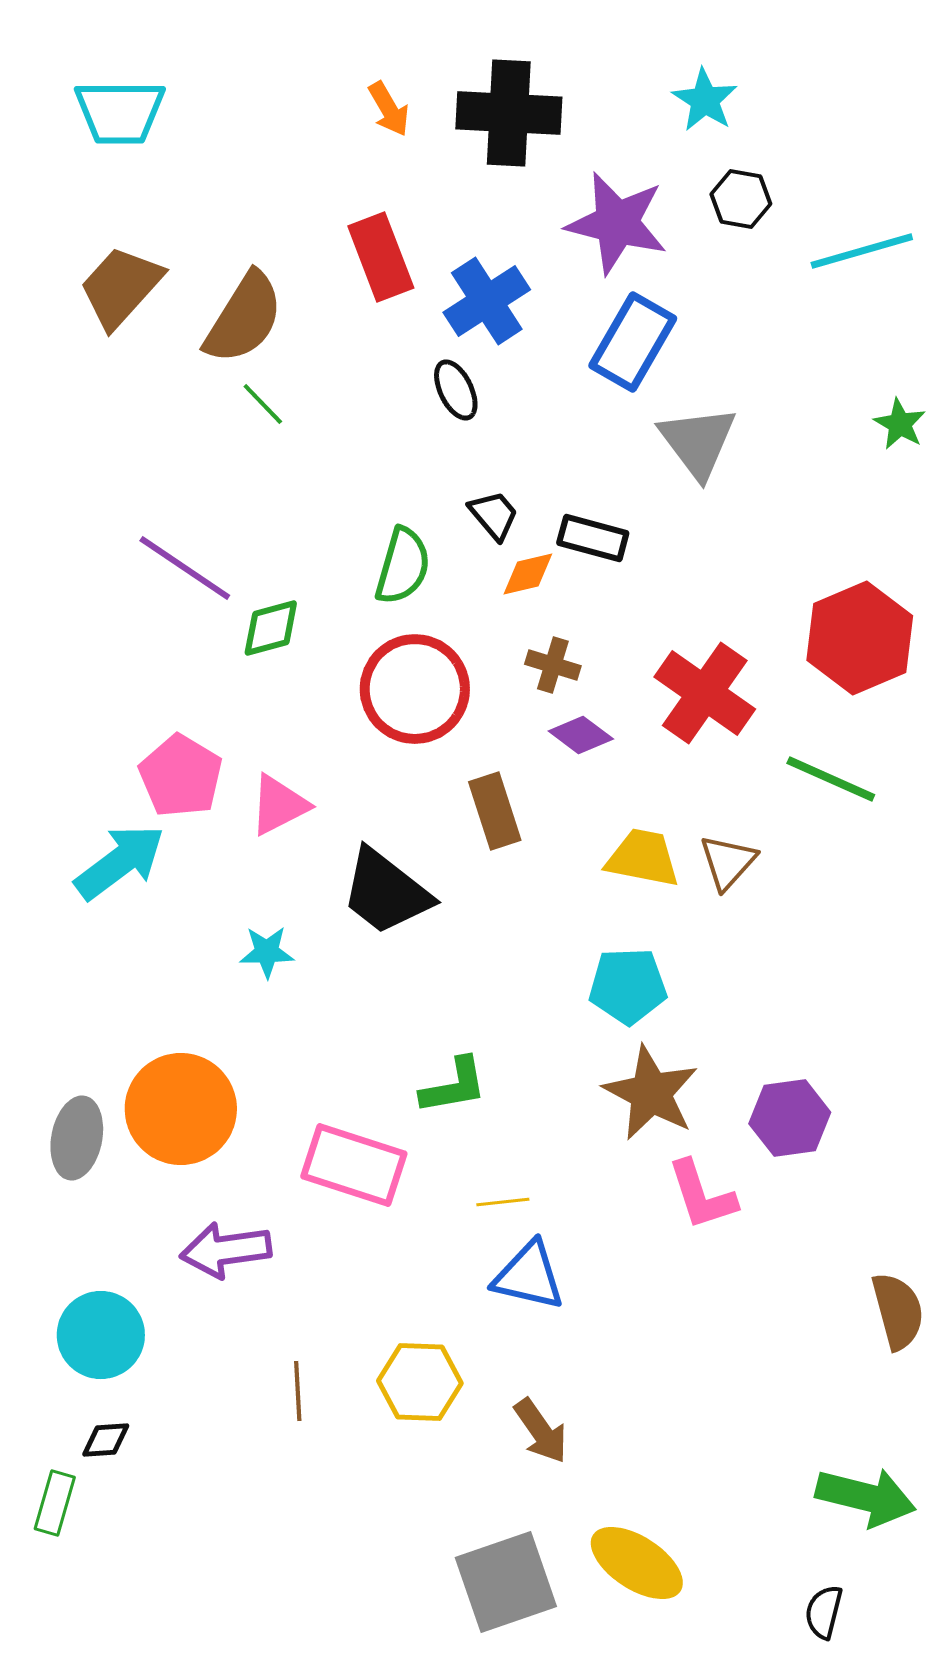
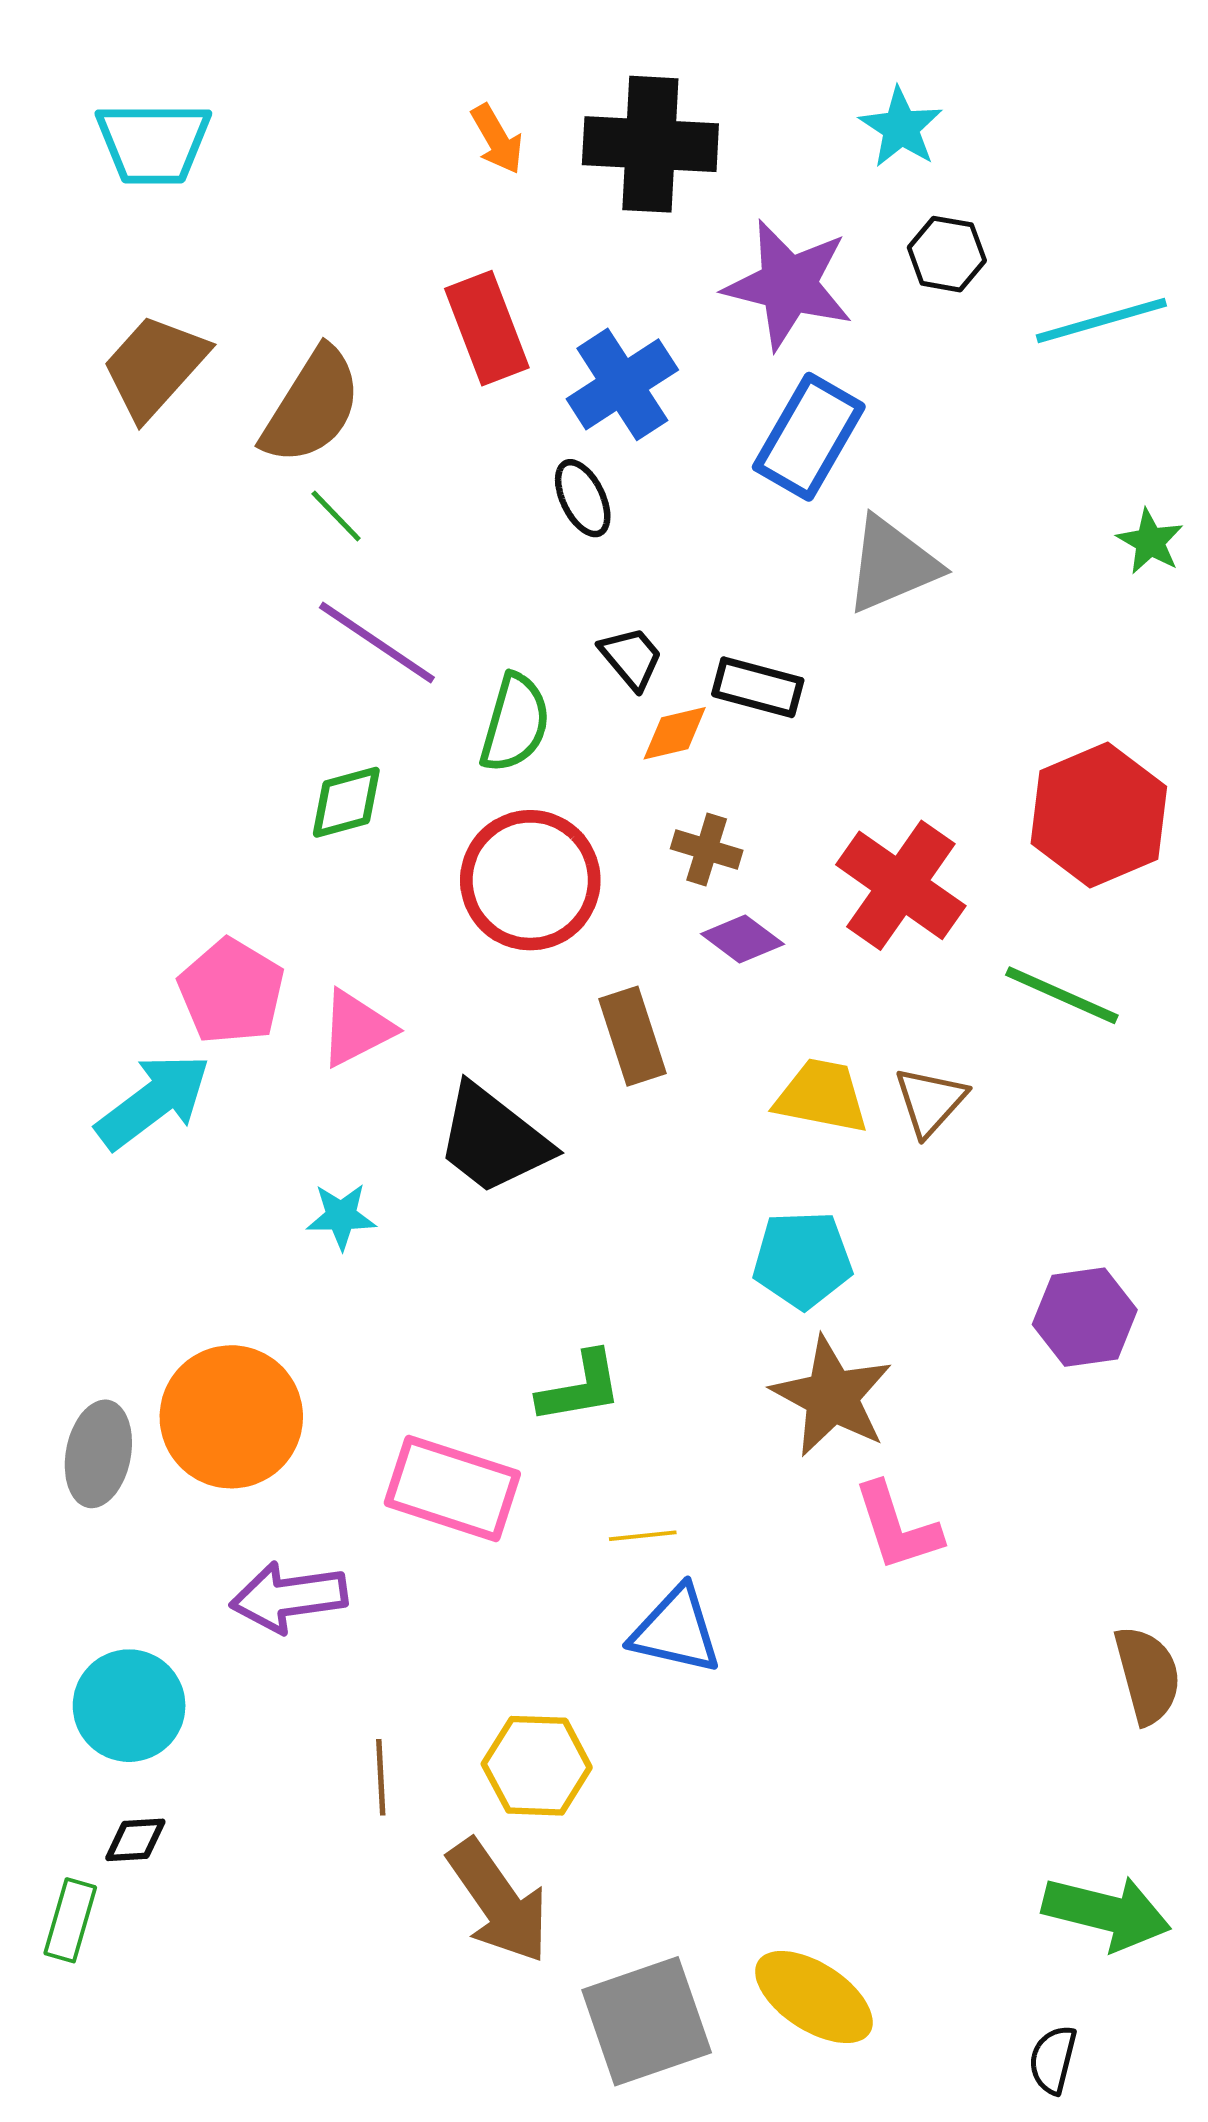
gray triangle: (698, 442) -> (892, 565), turned 44
purple line: (185, 568) -> (377, 643), moved
purple hexagon: (790, 1118) -> (1085, 1317), moved
brown arrow: (541, 1431) -> (498, 1901), moved, size x1.5

